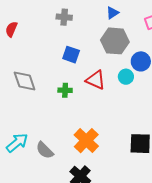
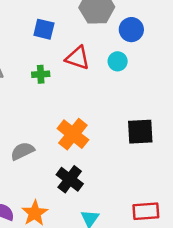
cyan circle: (126, 77) -> (118, 61), moved
gray semicircle: (45, 150) -> (22, 151), turned 114

